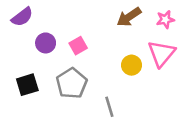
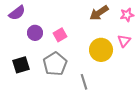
pink triangle: (161, 53) -> (124, 41), size x0.6
yellow circle: (132, 65) -> (101, 50), size x1.5

